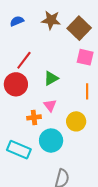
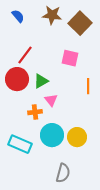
blue semicircle: (17, 21) -> (18, 16), turned 72
pink square: (85, 57) -> (70, 58), moved
green triangle: (51, 78) -> (41, 81), moved
yellow circle: (76, 121) -> (77, 137), moved

